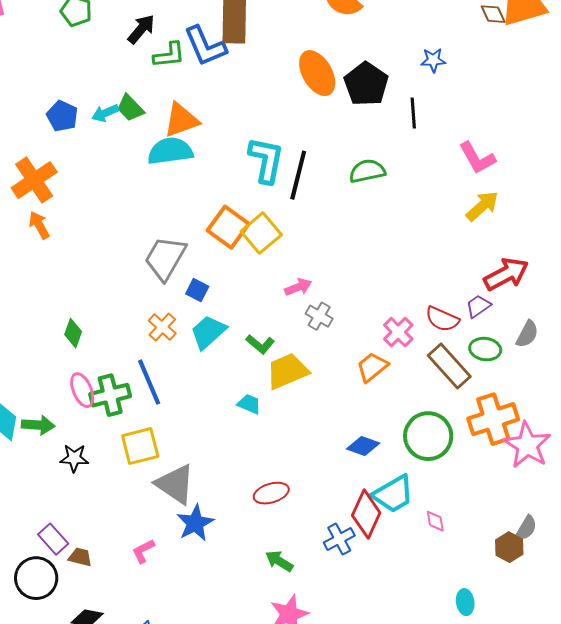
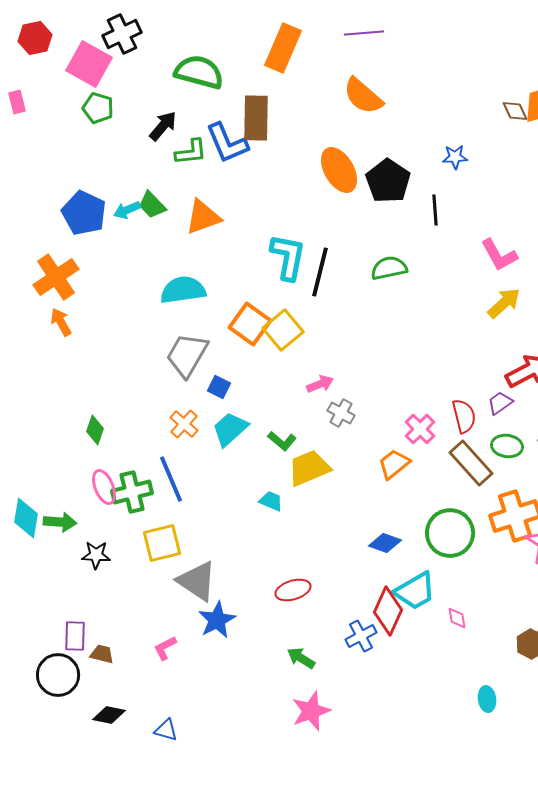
blue pentagon: (62, 116) -> (84, 213), size x1.4
cyan semicircle: (170, 151) -> (183, 290), moved
red semicircle: (442, 319) -> (464, 416), turned -128
purple rectangle: (53, 539) -> (75, 636), turned 44

